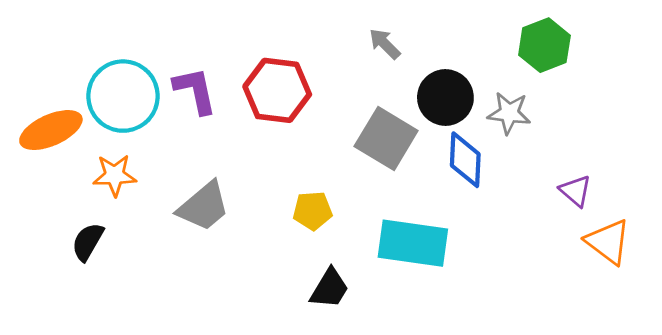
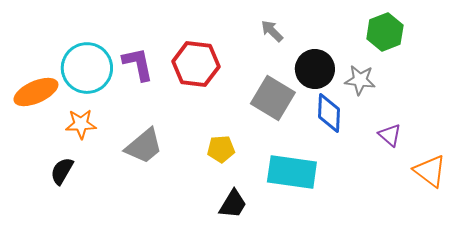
purple triangle: (576, 191) -> (390, 135), moved

